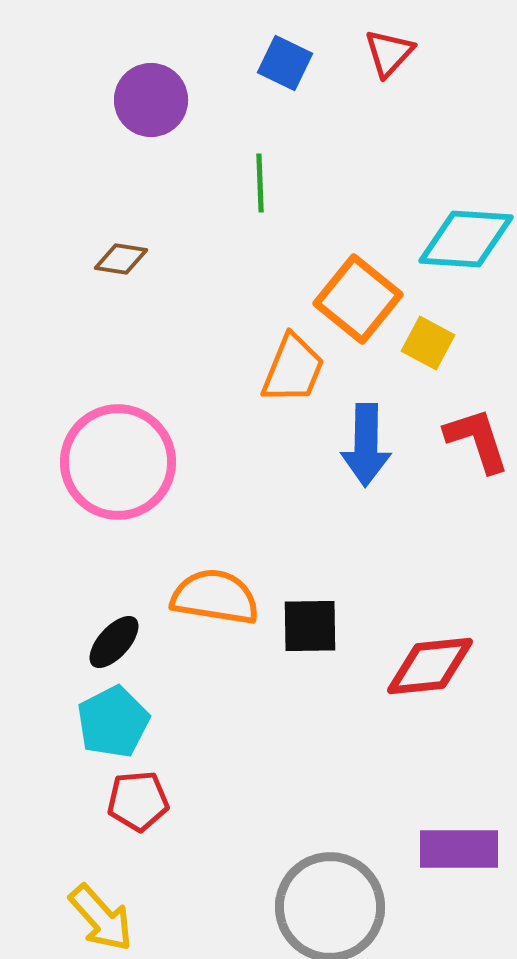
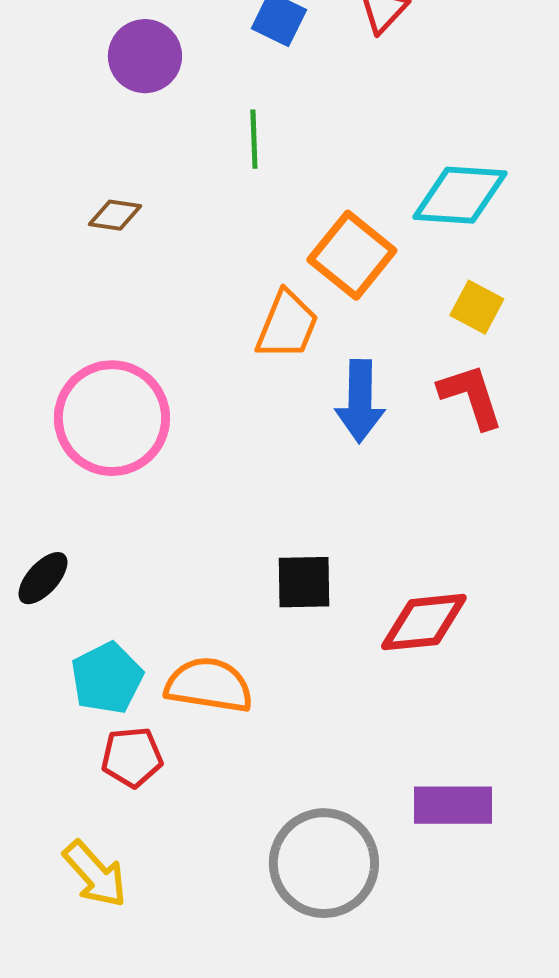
yellow square: (428, 343) -> (477, 307), moved
orange semicircle: (215, 597) -> (209, 685), moved
black ellipse: (114, 642) -> (43, 578), moved

